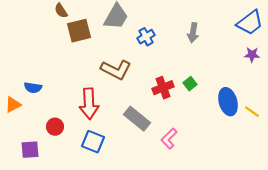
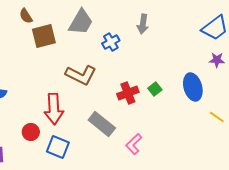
gray arrow: (193, 33) -> (143, 24), moved
blue ellipse: (228, 102) -> (193, 87), moved
red circle: (55, 127) -> (31, 132), moved

